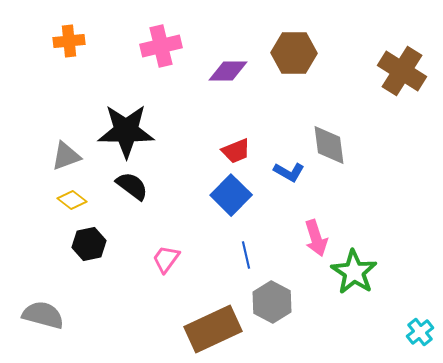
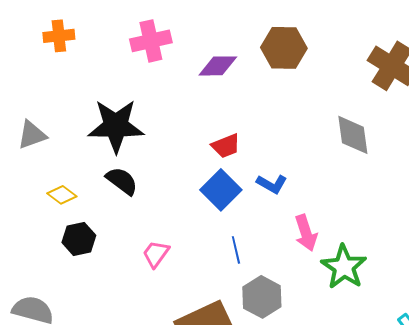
gray diamond: (329, 145) -> (353, 135), moved
gray triangle: (66, 156) -> (32, 135), moved
blue L-shape: (289, 172) -> (272, 184), moved

